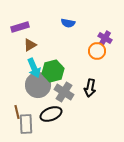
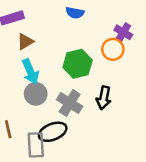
green hexagon: (53, 71) -> (78, 64), moved
gray circle: (38, 85) -> (36, 94), size x0.7
gray rectangle: (26, 124) -> (36, 145), moved

